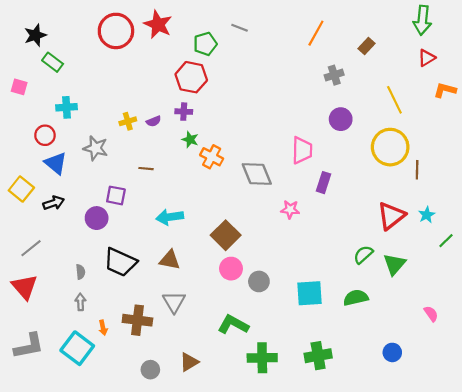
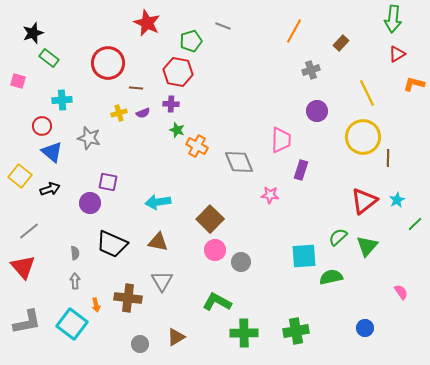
red circle: (116, 31) -> (108, 63), moved
brown line: (146, 169) -> (136, 88), moved
cyan square: (309, 293) -> (304, 256), moved

